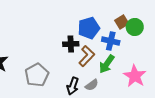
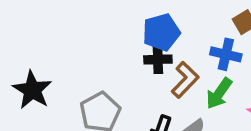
blue pentagon: (89, 28) -> (161, 32), moved

